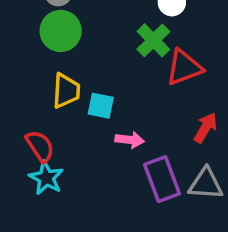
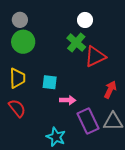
yellow trapezoid: (66, 91) -> (17, 78), moved
cyan star: (46, 178) -> (56, 137), moved

